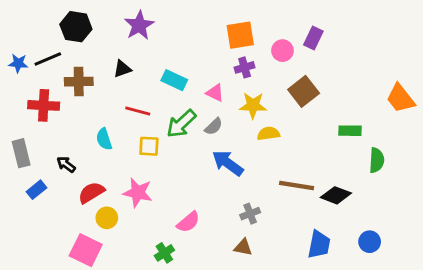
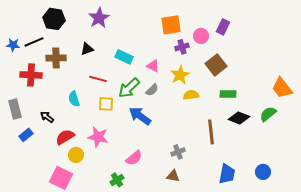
purple cross: (245, 67) -> (182, 47), moved
orange trapezoid: (401, 98) -> (282, 88), moved
yellow star: (253, 105) -> (180, 75), turned -30
green rectangle: (350, 131) -> (228, 94), moved
green semicircle: (377, 160) -> (268, 114), turned -132
blue arrow: (228, 163) -> (140, 116), moved
brown line: (297, 186) -> (211, 132), turned 75
black diamond: (336, 195) -> (239, 118), moved

